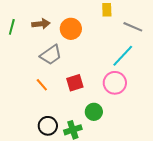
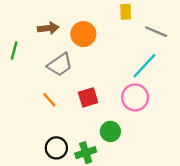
green line: (12, 27) -> (14, 50), moved

